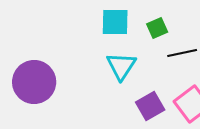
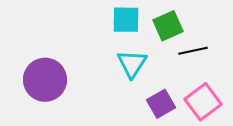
green square: (157, 28) -> (168, 26), size x1.4

